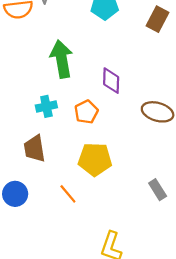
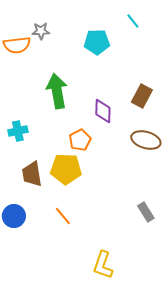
brown rectangle: (158, 19) -> (142, 96), moved
cyan cross: (46, 106) -> (18, 131), moved
yellow pentagon: (95, 159) -> (66, 169), moved

